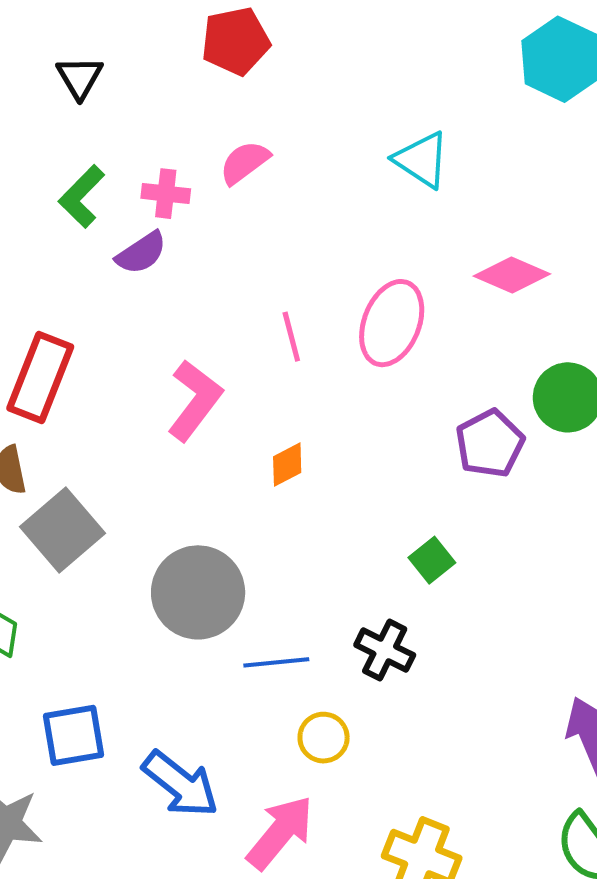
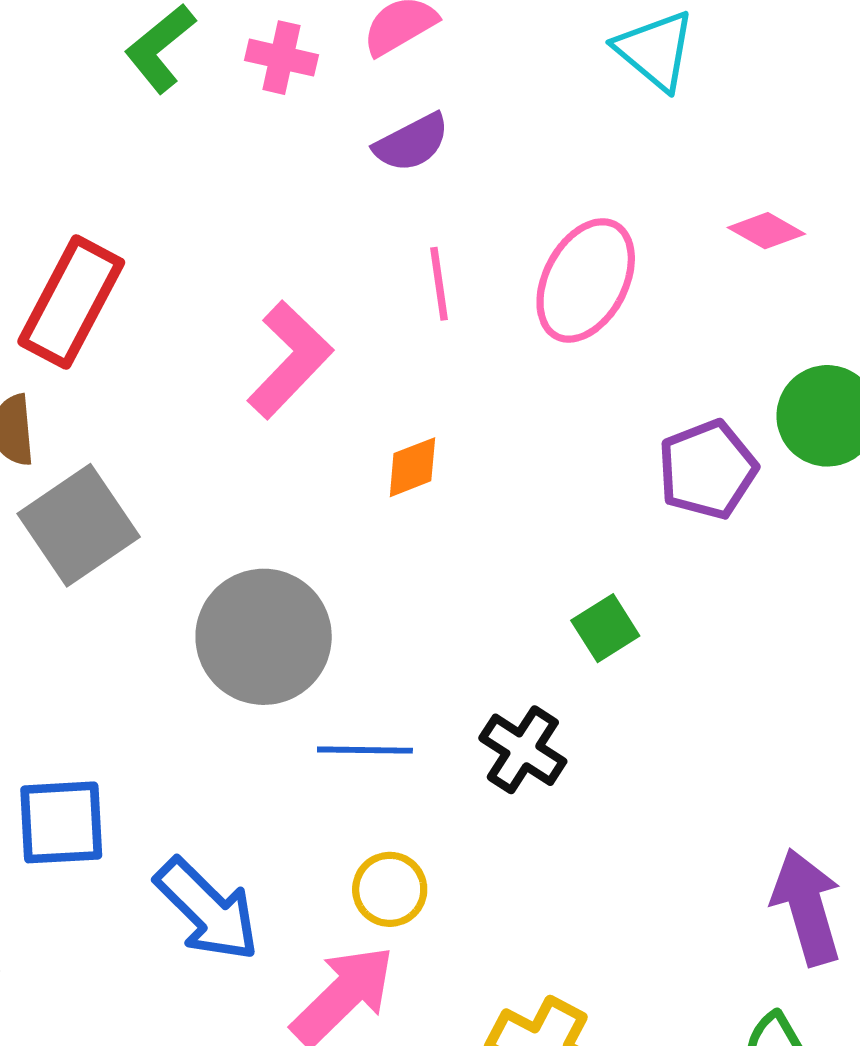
purple semicircle: (141, 253) -> (412, 143), moved
pink diamond: (512, 275) -> (766, 231), size x0.7
yellow circle: (324, 738) -> (390, 889), moved

